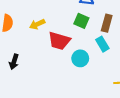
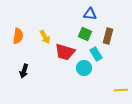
yellow arrow: (37, 24) -> (45, 37), turned -96
cyan rectangle: (102, 44) -> (96, 54), moved

